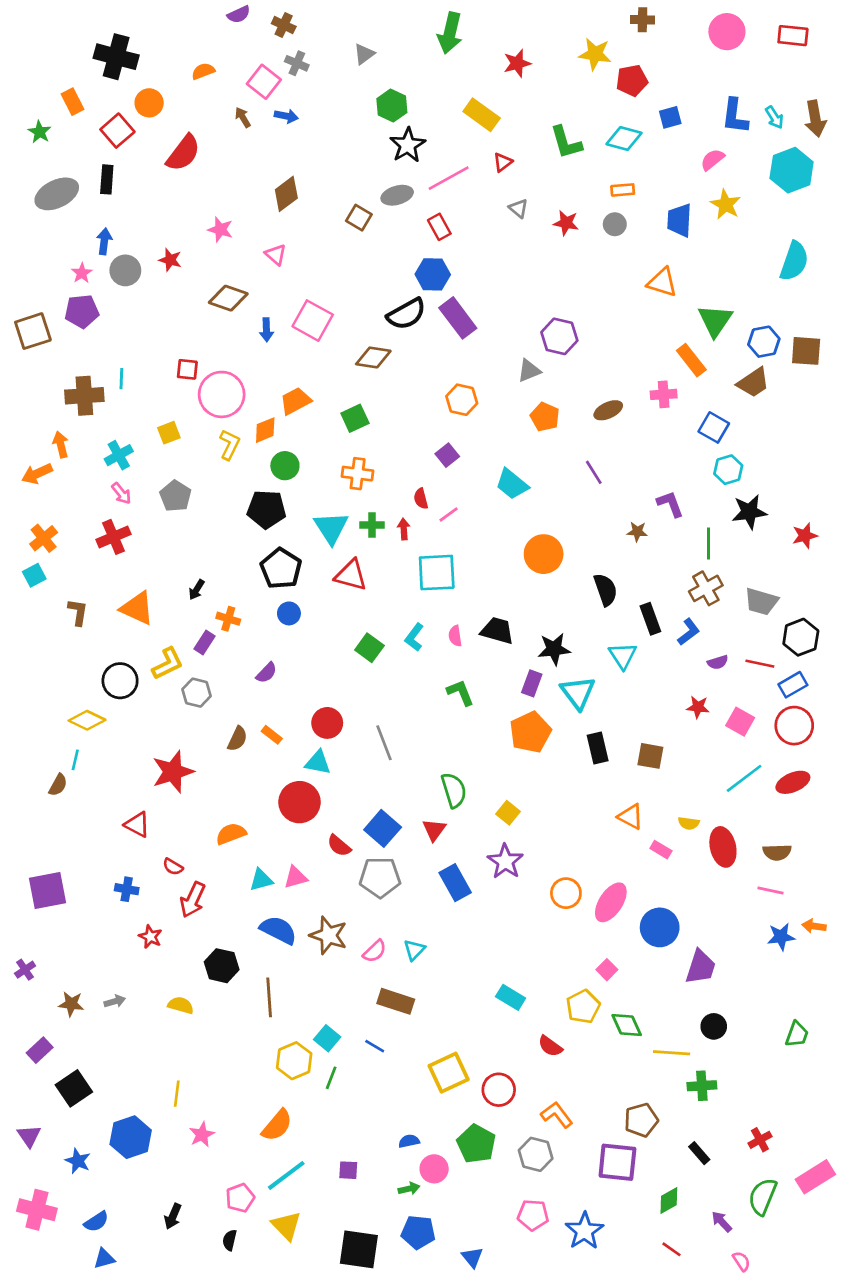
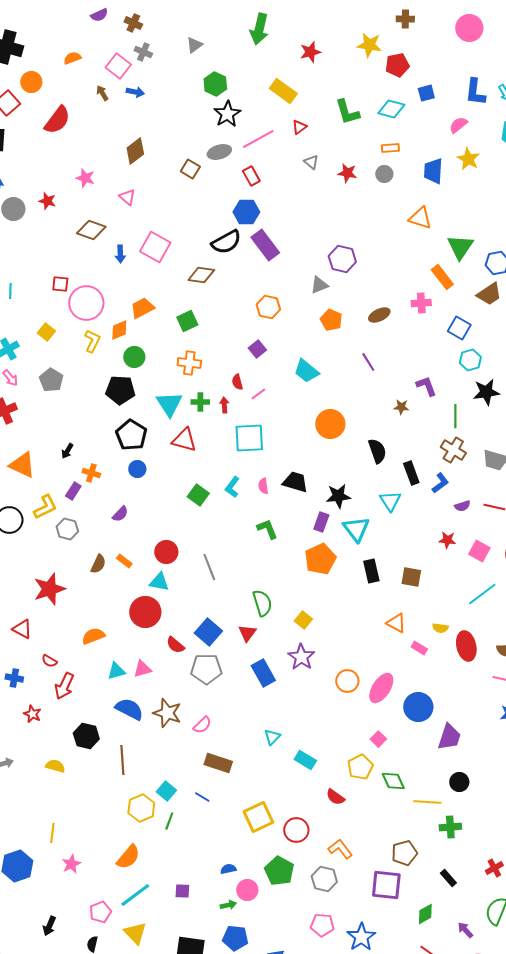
yellow square: (169, 433) -> (46, 332), turned -30
brown cross: (706, 588) -> (453, 450), turned -30
cyan triangle: (414, 950) -> (272, 737), moved

